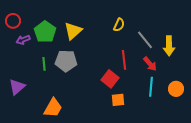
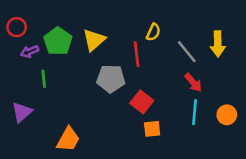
yellow arrow: (169, 46) -> (218, 44), moved
red line: (124, 60) -> (137, 54), moved
gray pentagon: (66, 61) -> (111, 79), moved
green line: (44, 64) -> (44, 79), moved

